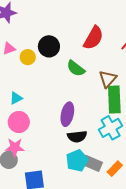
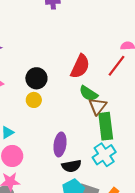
yellow circle: (28, 57) -> (34, 100), moved
green semicircle: (76, 68) -> (88, 93), moved

